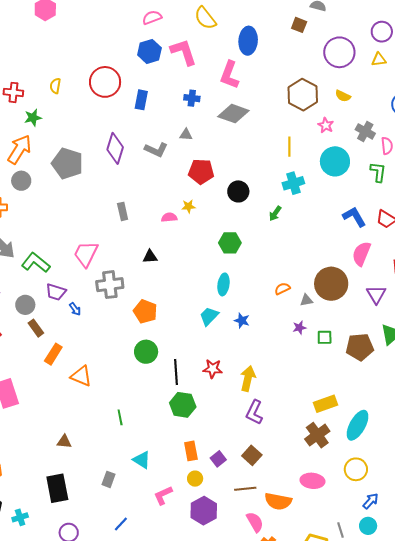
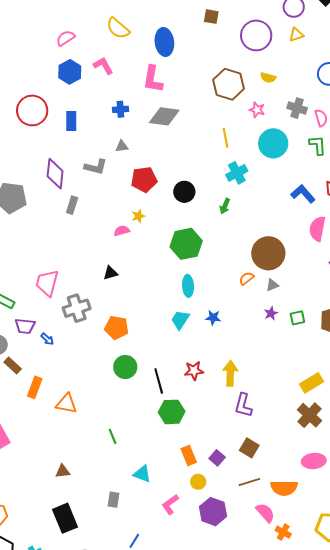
pink L-shape: (184, 52) -> (103, 66), size x0.7
gray rectangle: (123, 211) -> (72, 205), moved, turned 42
green hexagon: (230, 243) -> (186, 244), size x1.4
brown circle: (331, 284) -> (268, 253), moved

